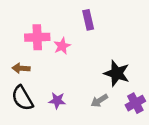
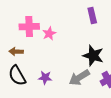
purple rectangle: (88, 20) -> (92, 16), moved
gray arrow: (99, 101) -> (79, 78), size x1.5

